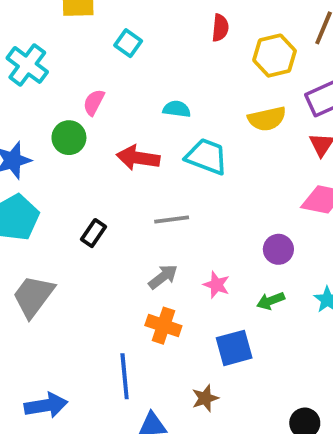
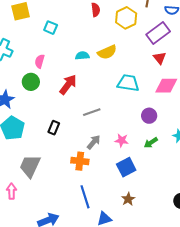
yellow semicircle: (267, 119) -> (107, 52), moved
cyan trapezoid: (207, 156) -> (128, 83), moved
red arrow: (138, 158) -> (68, 85), turned 130
orange cross: (163, 326) -> (80, 161), moved
blue square: (234, 348) -> (126, 167), moved

